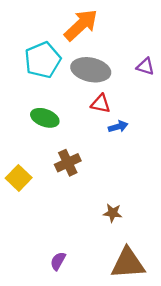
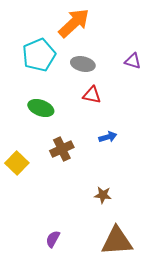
gray ellipse: (91, 70) -> (83, 64), size x0.7
blue arrow: (118, 127) -> (108, 137), moved

